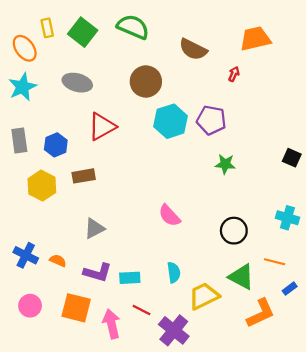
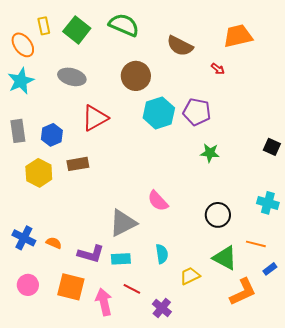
red arrow: (234, 74) -> (218, 69), turned 104
gray triangle: (94, 228) -> (123, 223), moved, size x1.4
yellow trapezoid: (204, 296) -> (190, 276), size x0.7
purple cross: (174, 330) -> (162, 308), size x0.7

